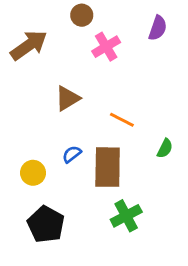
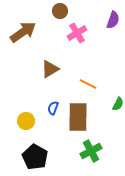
blue semicircle: (72, 154) -> (53, 108), turned -32

